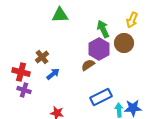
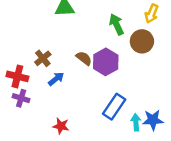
purple hexagon: (99, 49) -> (106, 62), moved
brown semicircle: (88, 65) -> (84, 58), moved, turned 72
blue rectangle: (101, 97) -> (114, 107), turned -30

